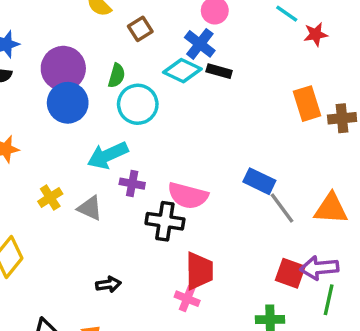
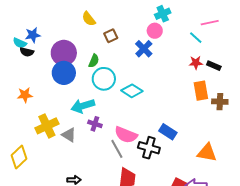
red star: (316, 34) -> (196, 63), moved
cyan diamond: (182, 71) -> (132, 91), moved
black rectangle: (219, 71) -> (214, 66), moved
yellow cross: (50, 198) -> (47, 126), size x1.6
gray line: (282, 208) -> (117, 149), moved
black cross: (165, 221) -> (149, 148), moved

